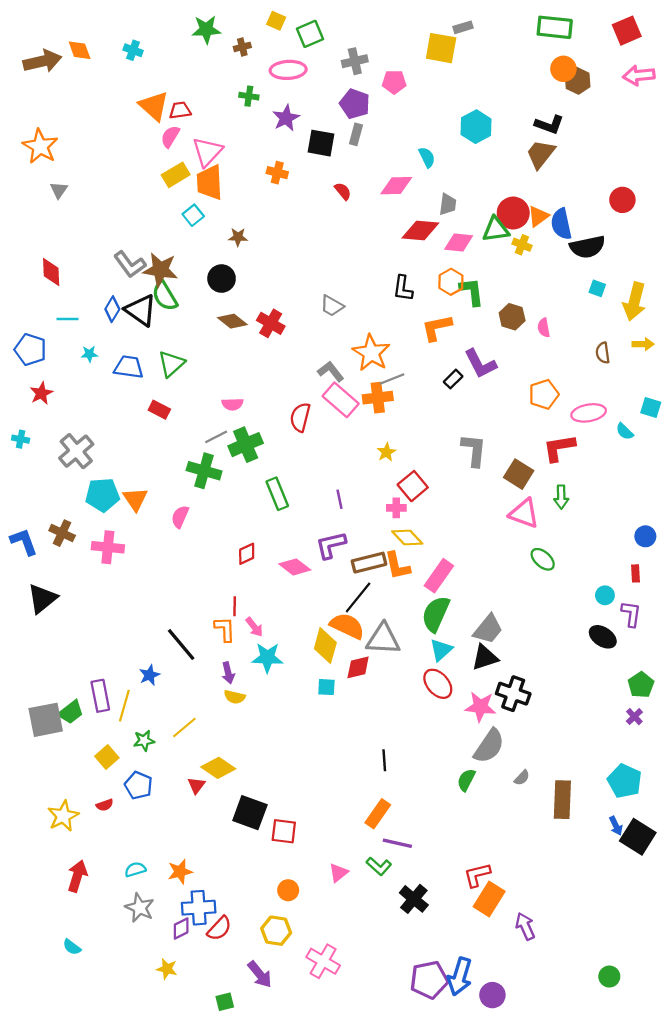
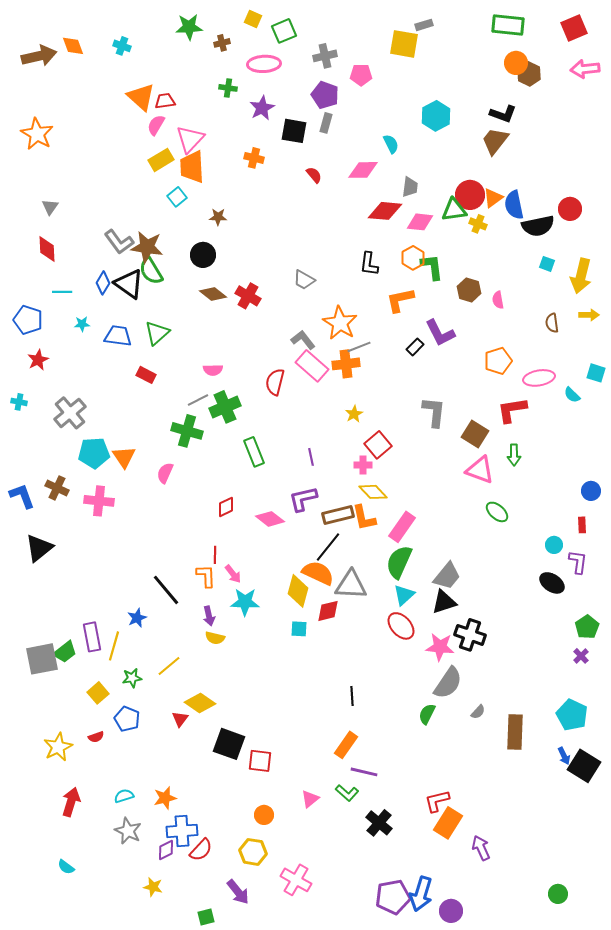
gray triangle: (59, 190) -> (50, 207), moved
red circle: (622, 200) -> (570, 209), moved

